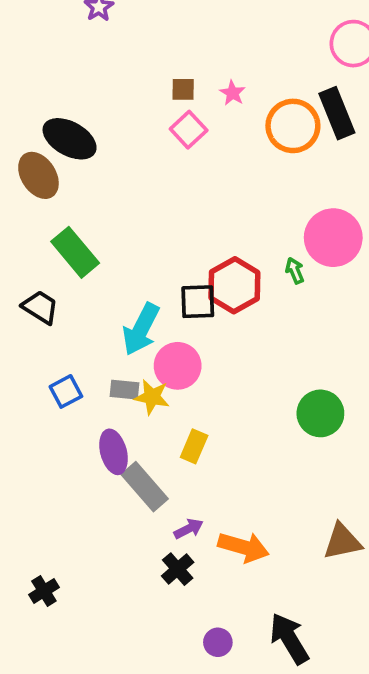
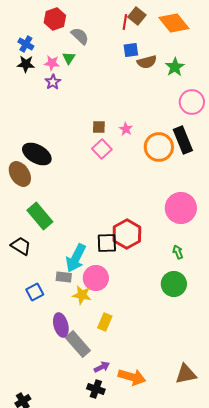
green arrow: (295, 271) -> (178, 252), moved
gray rectangle: (125, 390) -> (64, 277), moved
green circle: (320, 413) -> (174, 284), moved
black cross: (178, 569) -> (96, 389), turned -30

